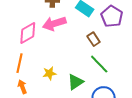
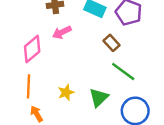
pink arrow: (54, 24) -> (62, 32), size x0.7

